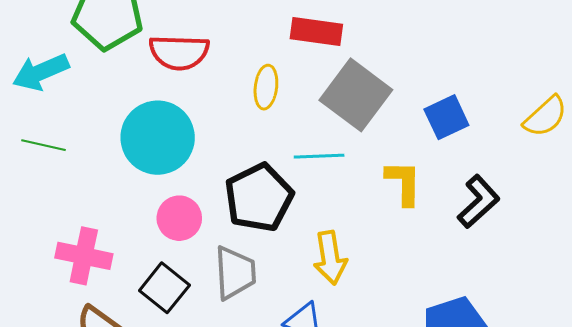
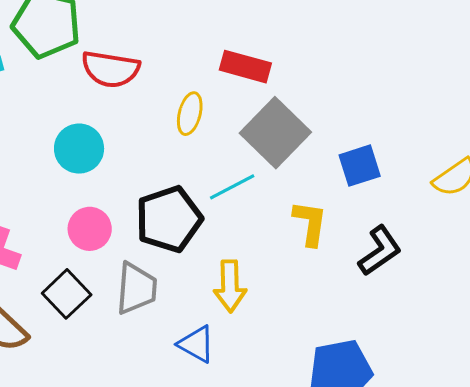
cyan circle: (158, 138) -> (79, 149), size x0.7
cyan line: (319, 156) -> (232, 187), turned -33

